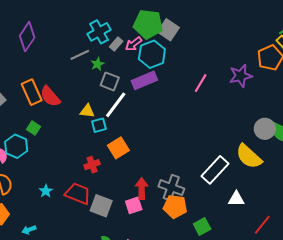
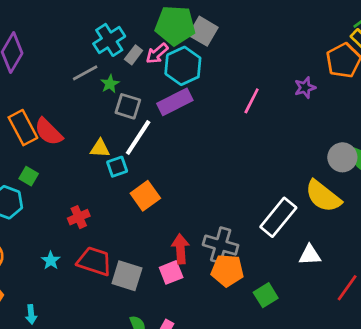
purple star: (241, 76) -> (305, 88), size x0.7
red cross: (92, 165) -> (79, 217), moved
cyan arrow: (29, 230) -> (31, 314), turned -72

